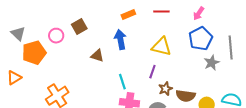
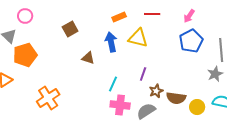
pink circle: (56, 36) -> (25, 16), moved
yellow triangle: (161, 47) -> (138, 38), moved
gray star: (212, 63) -> (215, 74), moved
cyan line: (122, 82) -> (113, 84), turned 42

